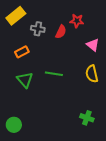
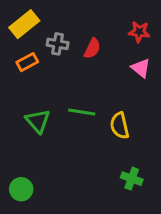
red star: (77, 21) -> (139, 32), moved
orange rectangle: (22, 52) -> (27, 62), moved
yellow semicircle: (92, 74) -> (120, 126), moved

